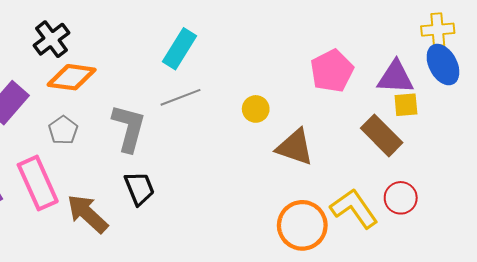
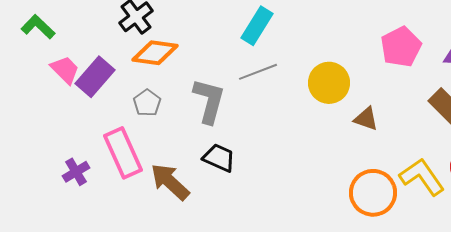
yellow circle: (256, 109) -> (329, 83), size x1.6
brown triangle: (295, 147) -> (366, 119), size x0.7
black trapezoid: (139, 188) -> (219, 158), turned -44

